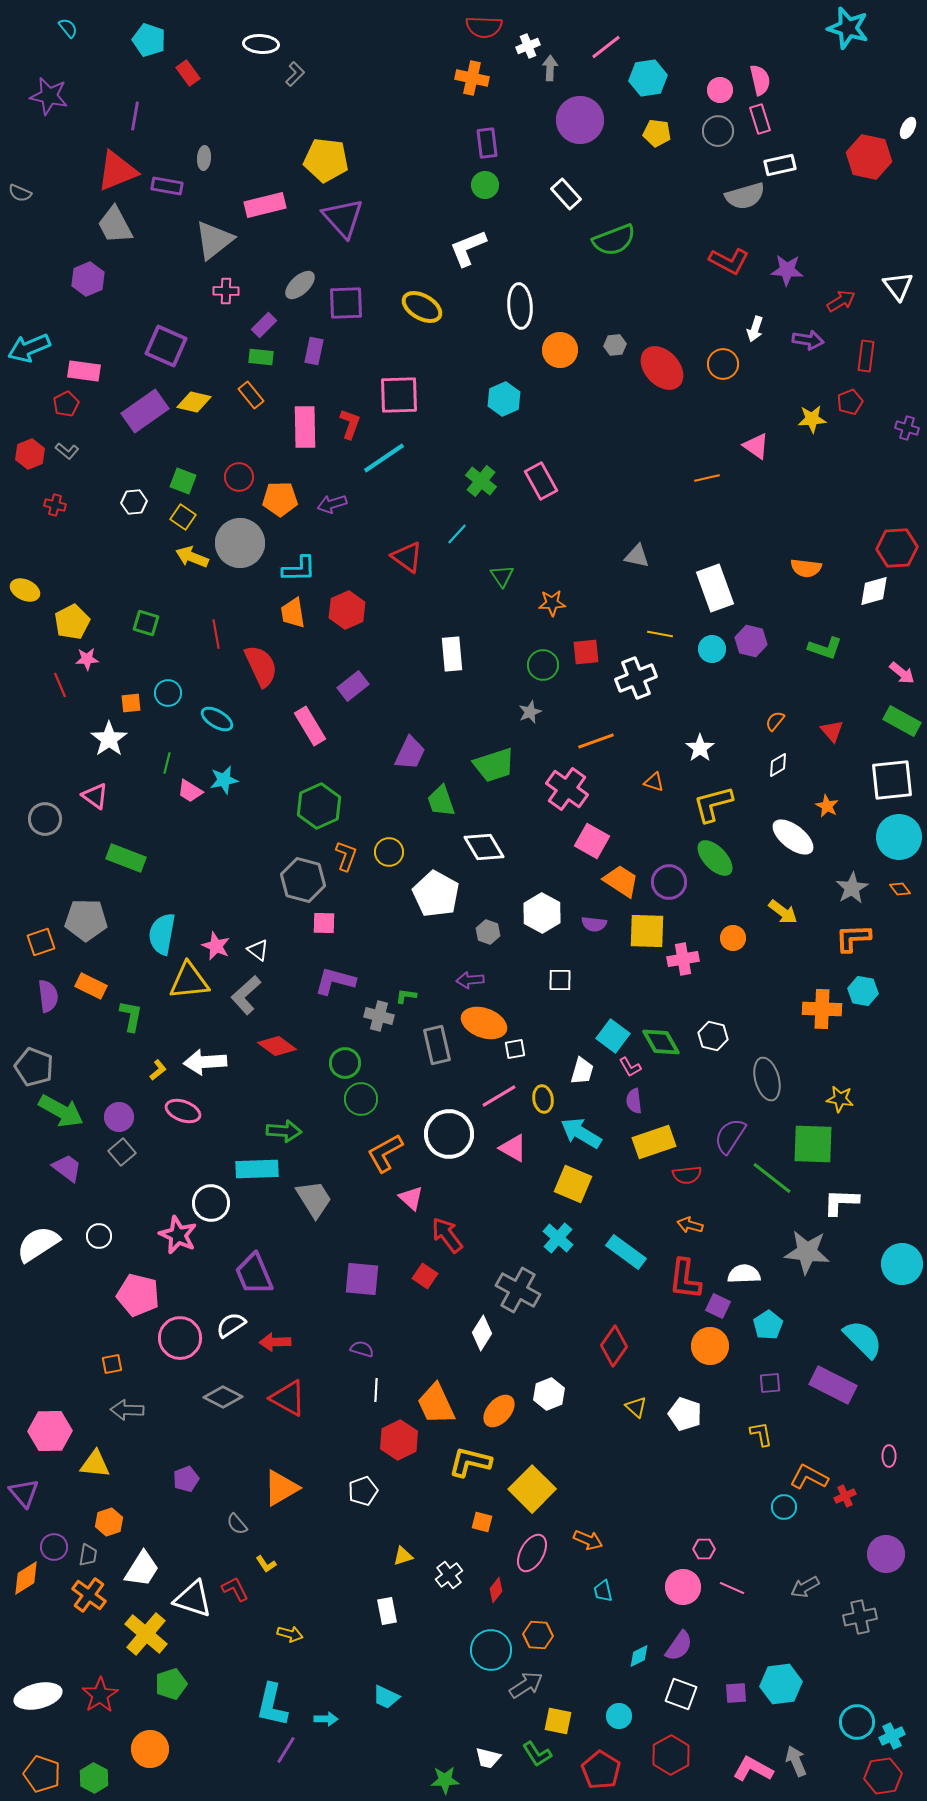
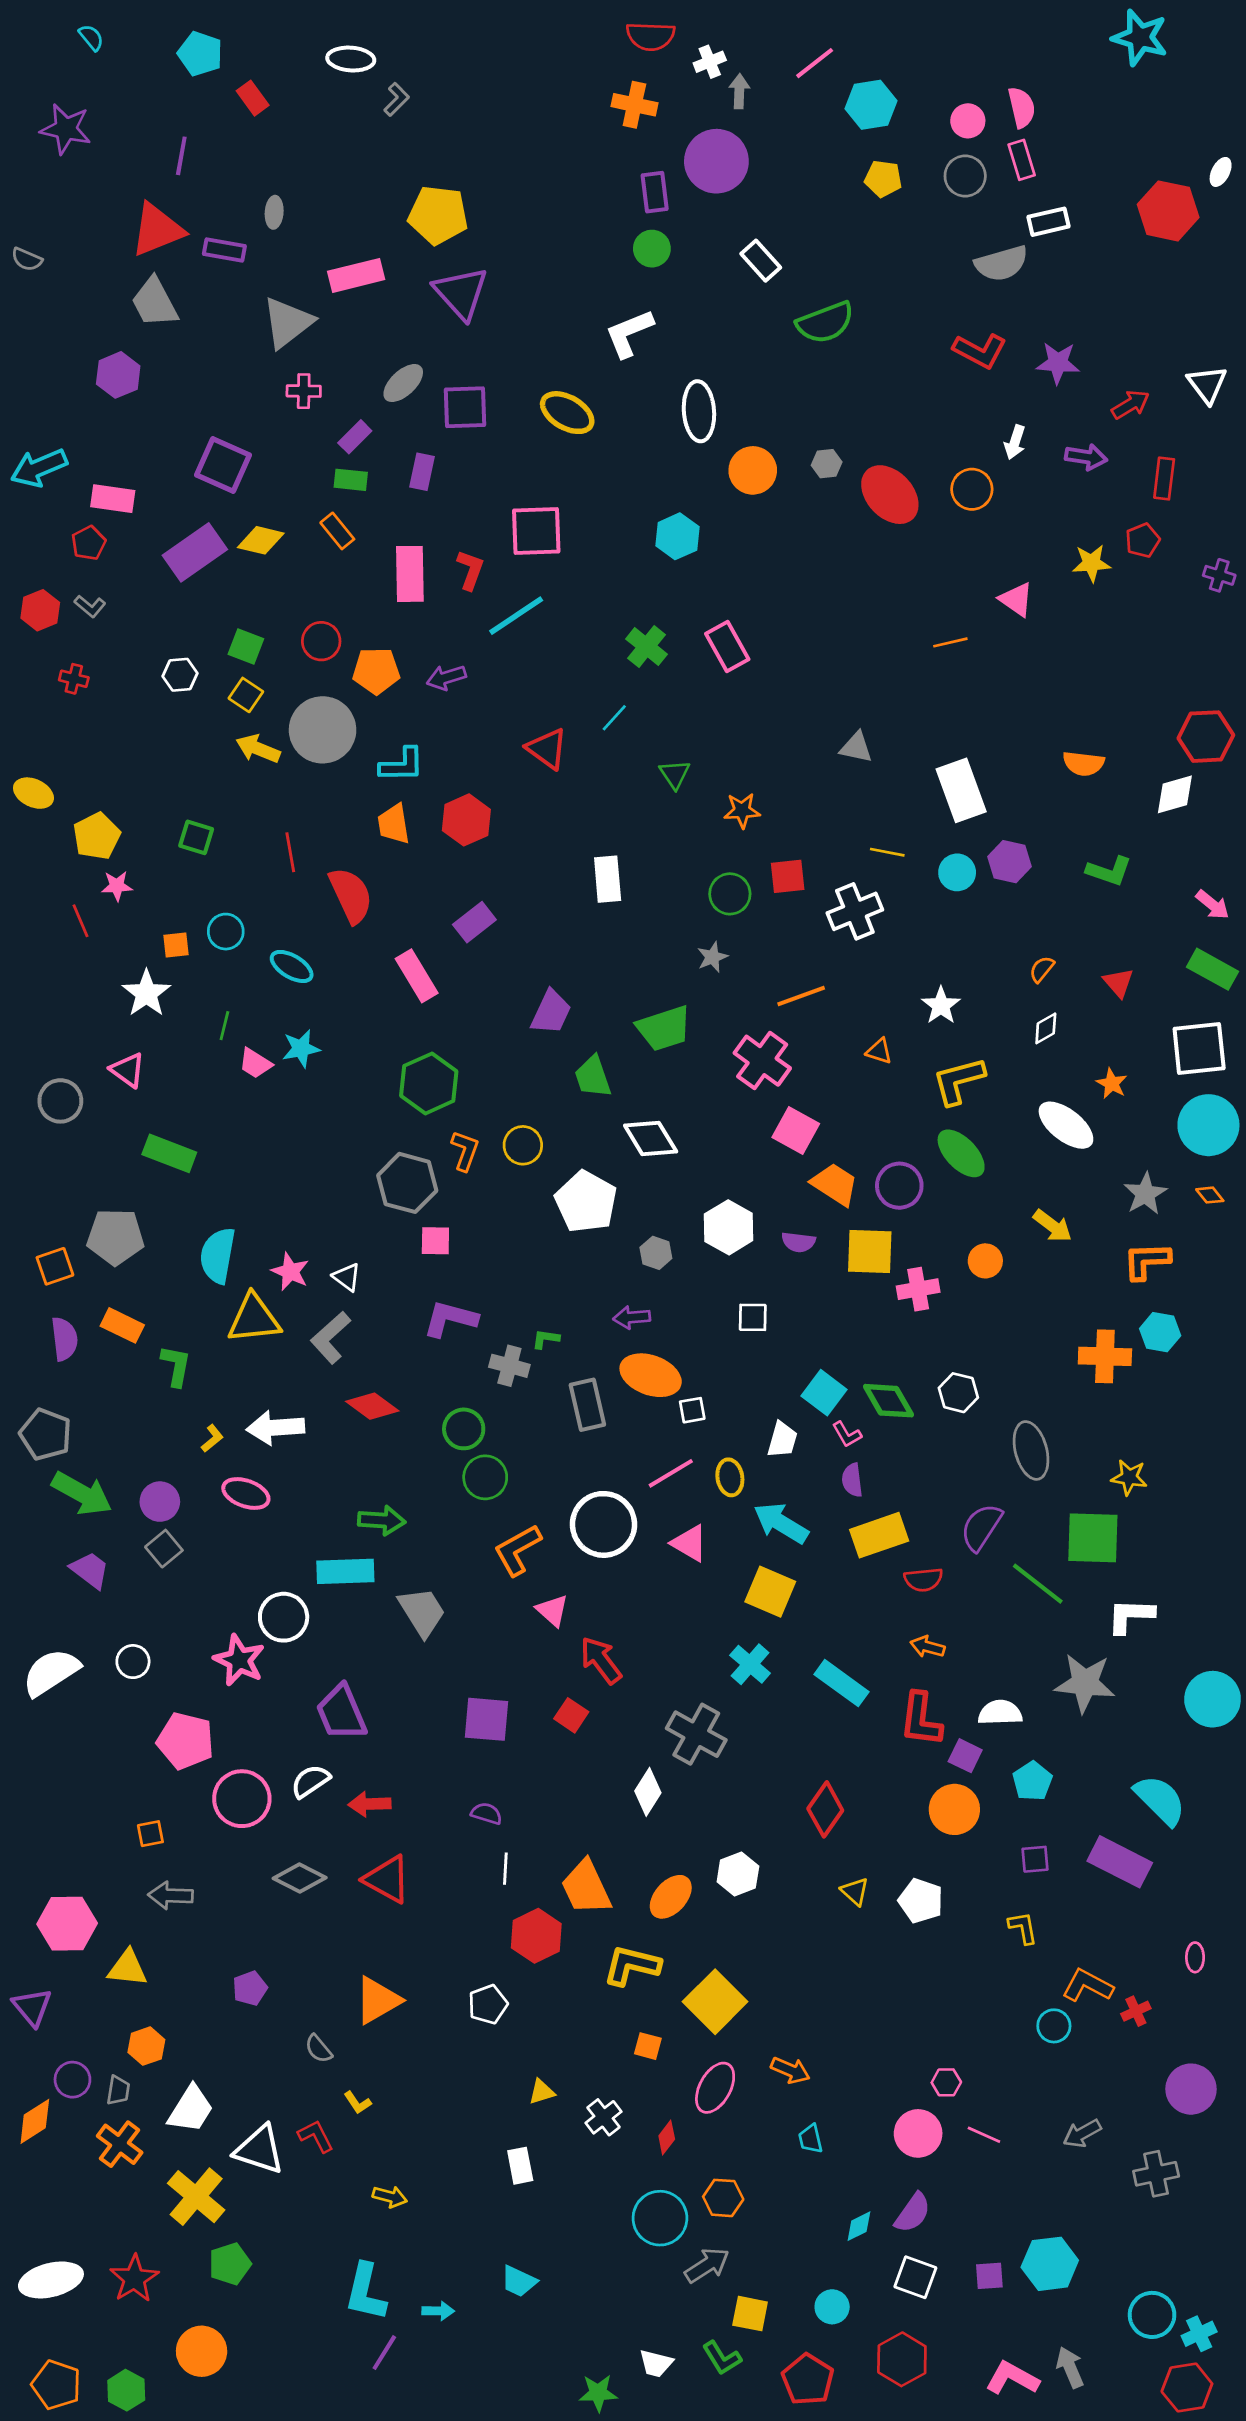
purple circle: (580, 120) -> (716, 161), moved

